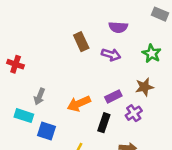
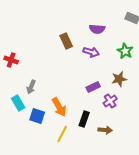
orange arrow: (79, 104) -> (59, 107), moved, turned -96
cyan rectangle: (24, 116) -> (18, 103), turned 42
black rectangle: (104, 123) -> (84, 119), moved

